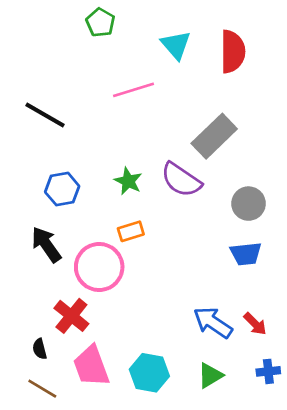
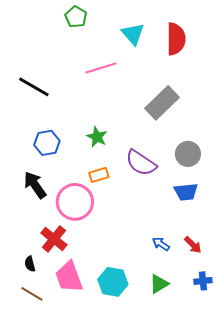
purple semicircle: (181, 180) -> (141, 163), moved
blue arrow: (213, 323) -> (161, 244), size x0.6

